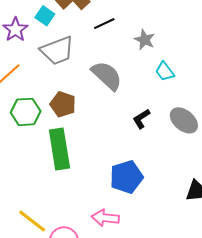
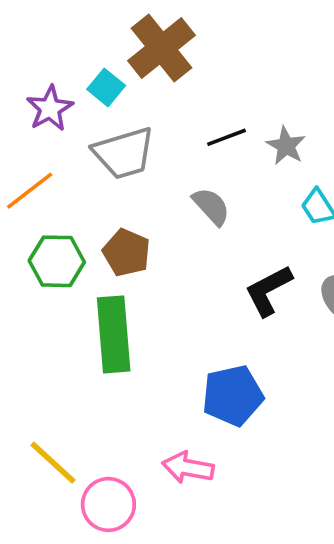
black line: (104, 24) -> (226, 137), moved
gray semicircle: (107, 76) -> (211, 206), size x0.7
black L-shape: (141, 119) -> (268, 290), size x1.4

